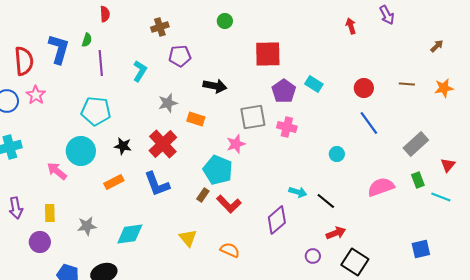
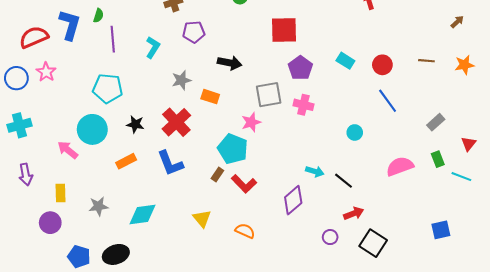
red semicircle: (24, 61) -> (34, 37), turned -108
cyan rectangle: (314, 84) -> (345, 61), moved
gray rectangle: (416, 144) -> (436, 122), size x0.7
purple arrow: (16, 208) -> (26, 175), moved

